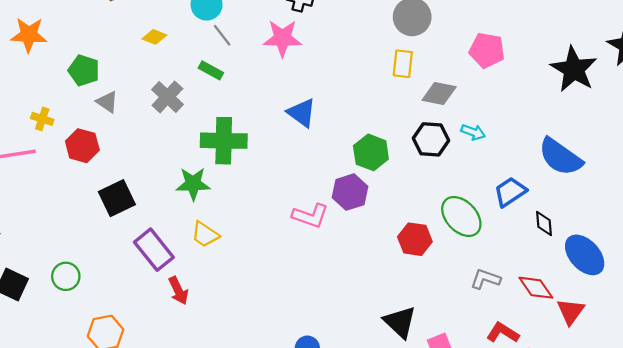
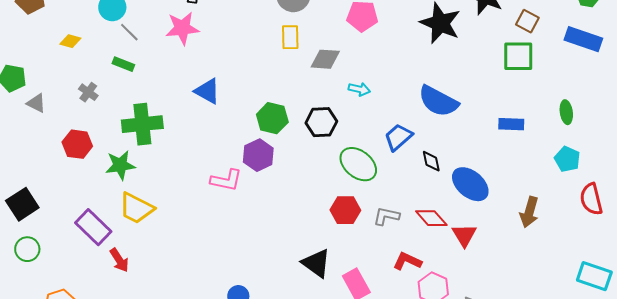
gray cross: (167, 97) -> (88, 92), size x0.7
black hexagon: (431, 139) -> (321, 122), moved
red hexagon: (82, 146) -> (77, 144), moved
black square: (117, 198) -> (22, 204), moved
yellow trapezoid: (205, 234) -> (136, 208), size x1.4
red hexagon: (415, 239) -> (345, 210), moved
green circle: (66, 276) -> (27, 249), moved

